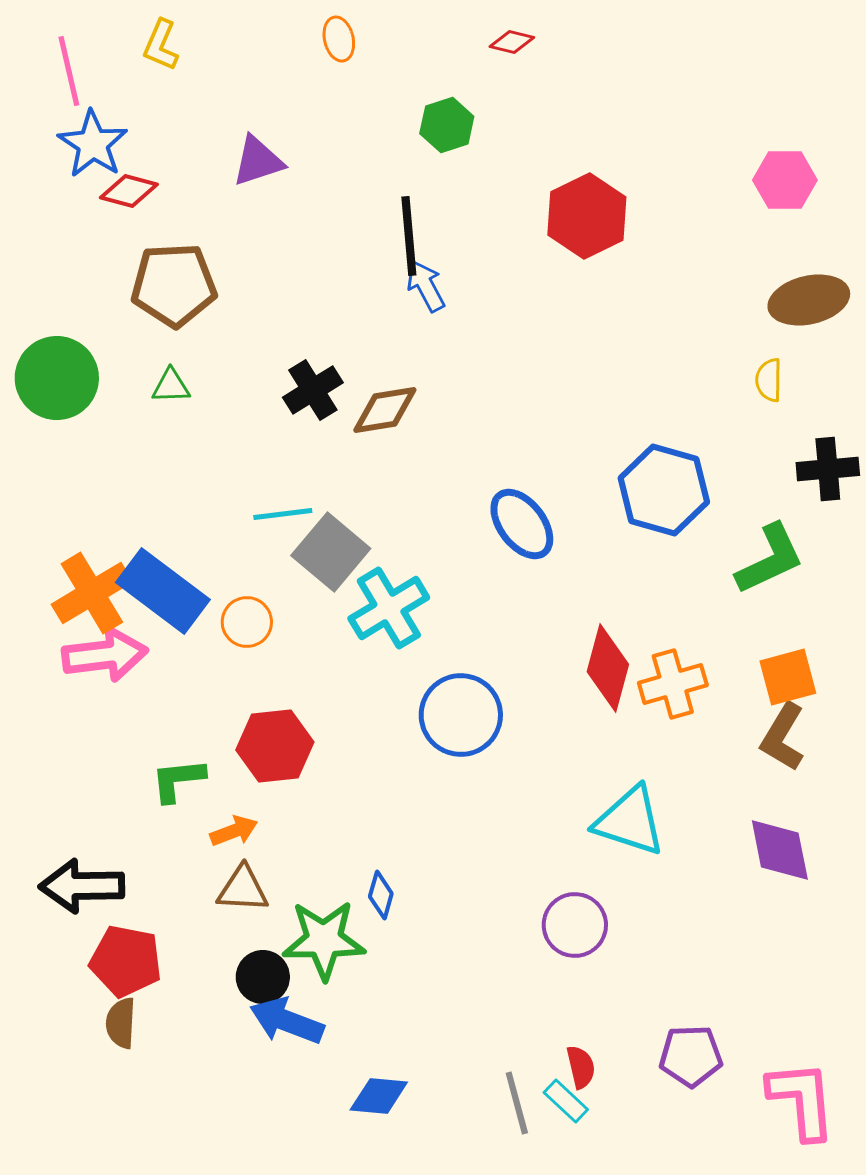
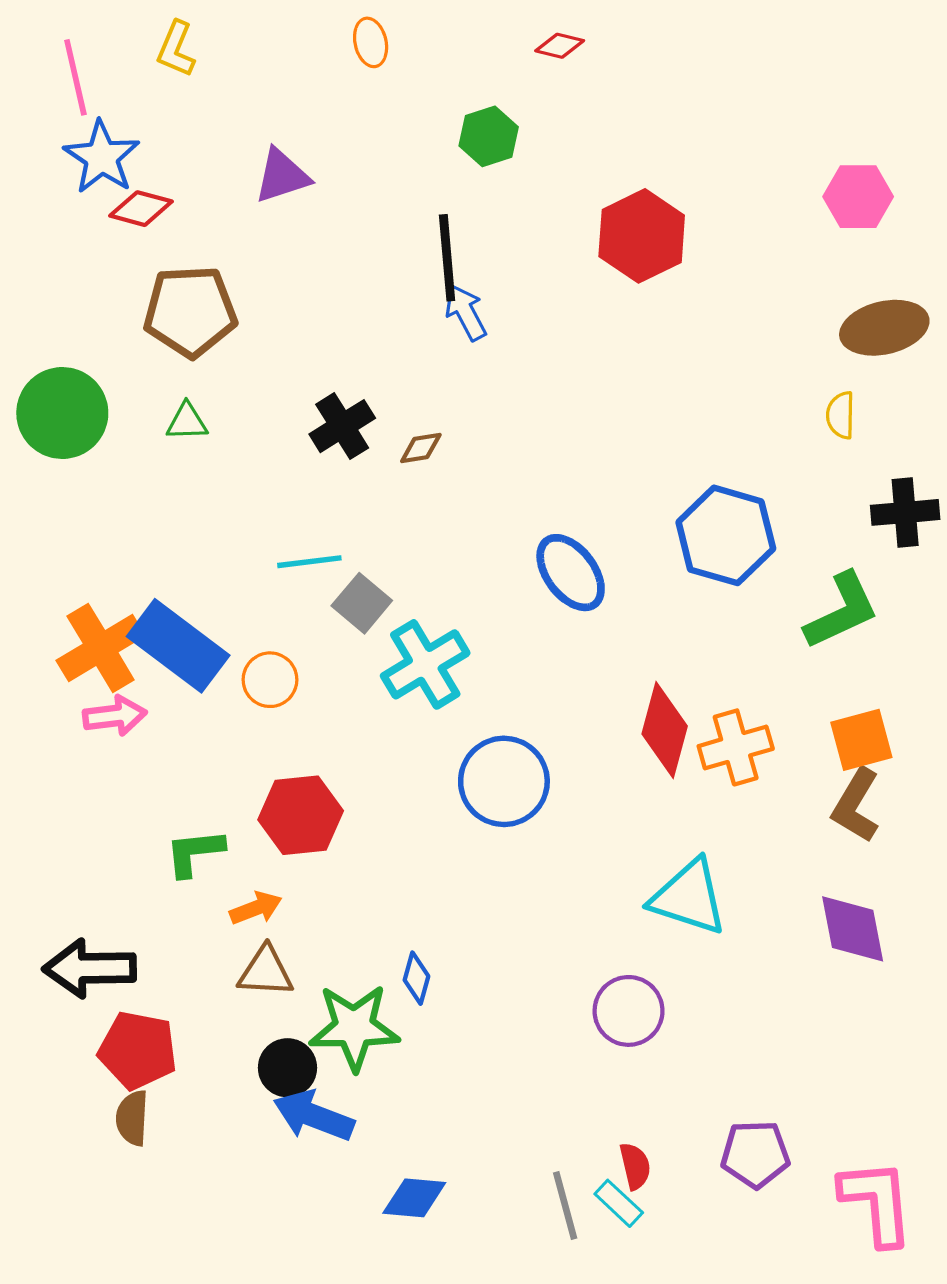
brown diamond: (385, 410) -> (421, 448), size x0.6
gray square: (331, 552) -> (362, 603), size x0.7
pink arrow: (105, 655) -> (115, 716), size x0.7

